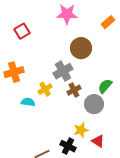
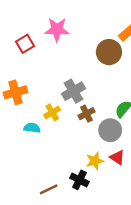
pink star: (67, 14) -> (57, 30), moved
brown circle: (81, 48) -> (109, 52), moved
red triangle: (98, 141) -> (117, 157), moved

